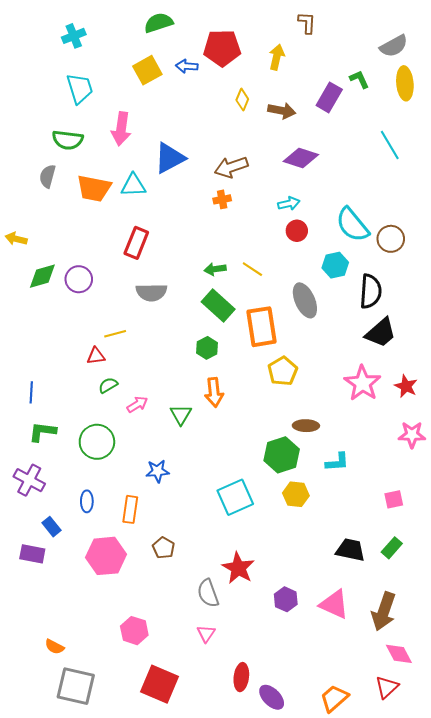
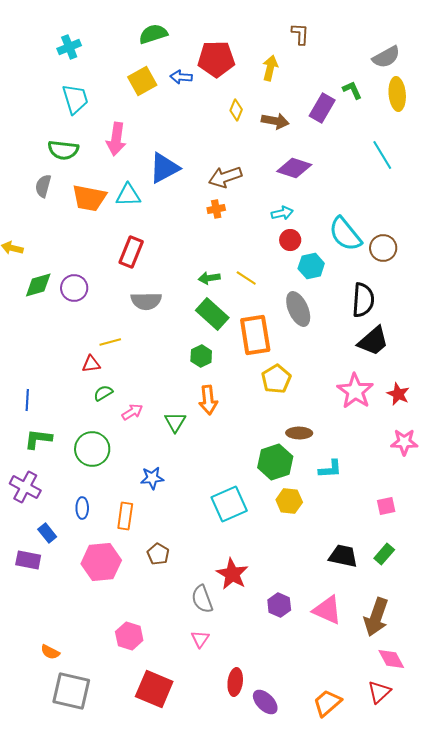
cyan hexagon: (335, 265) -> (311, 266), moved

